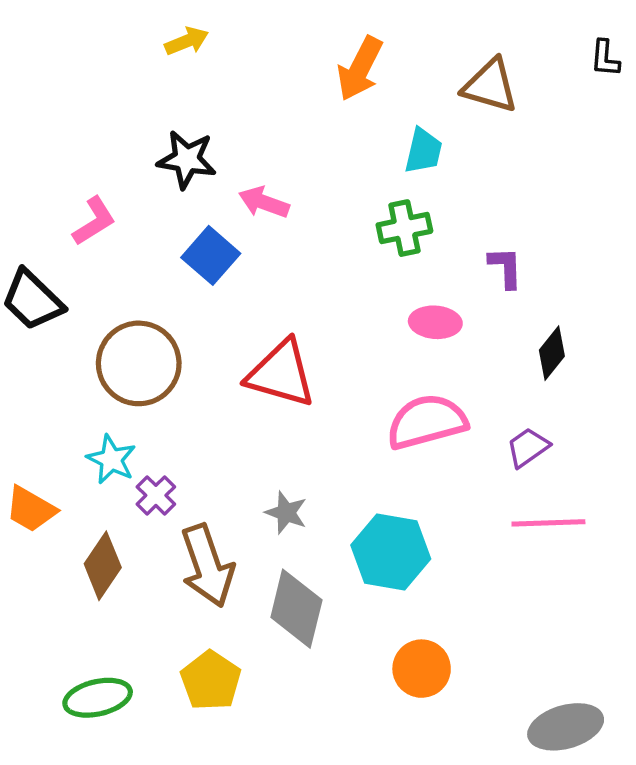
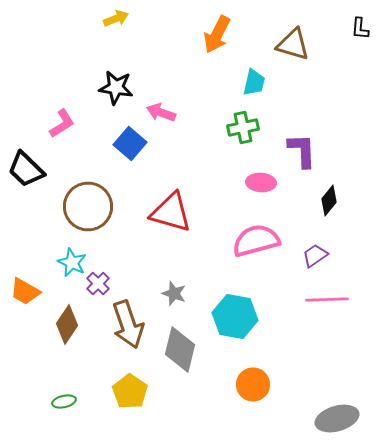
purple L-shape: (506, 267) -> (302, 150), size x1.4
green ellipse: (98, 698) -> (64, 402), size x0.6

